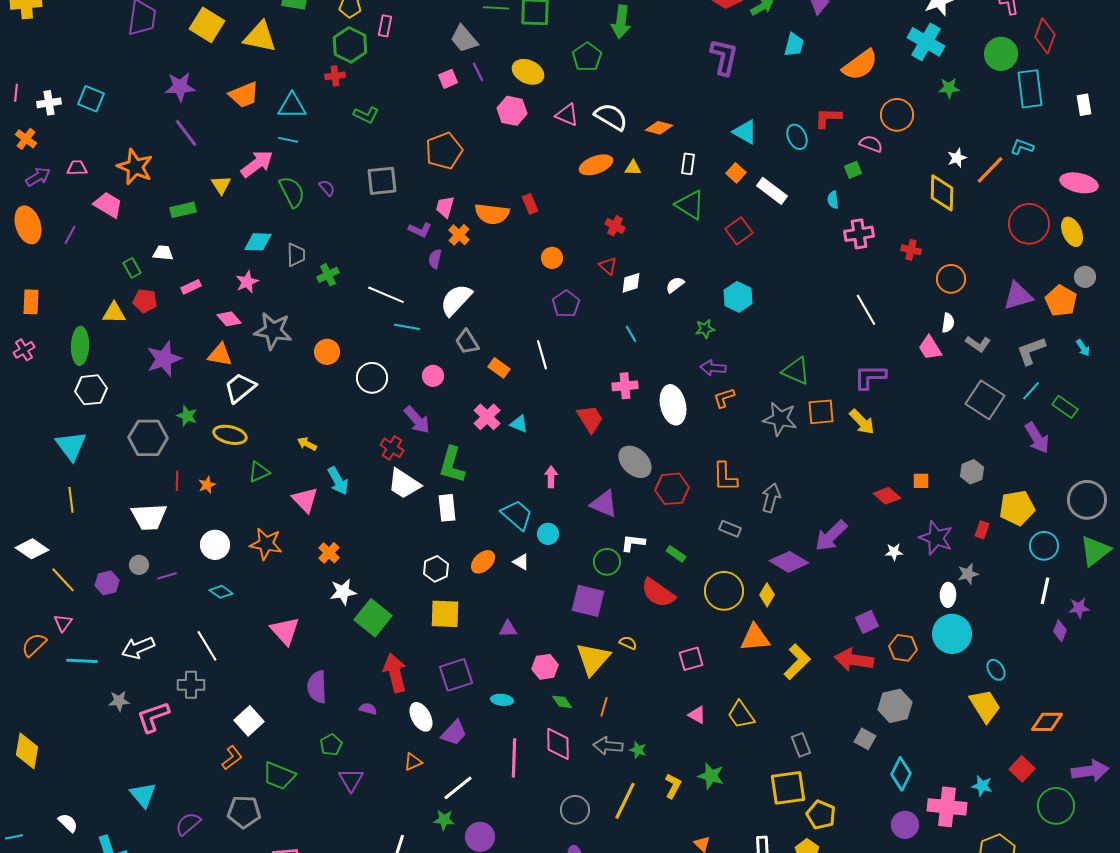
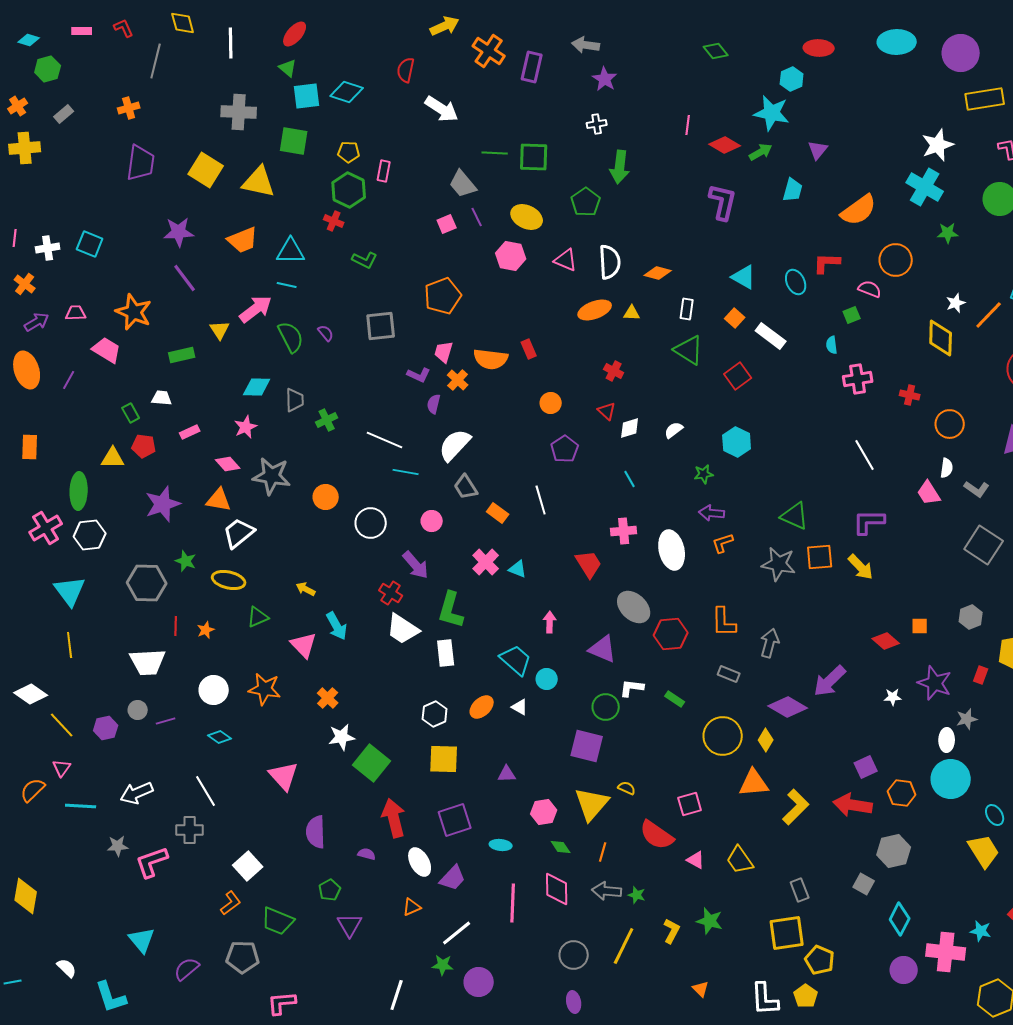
red cross: (335, 76) -> (334, 221), turned 30
white semicircle: (611, 117) -> (610, 262), turned 56
pink cross: (24, 350) -> (46, 528), moved, size x1.5
red semicircle: (658, 593) -> (657, 835), moved

